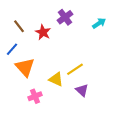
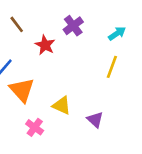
brown line: (19, 26) -> (17, 24), moved
yellow line: (75, 69) -> (112, 67), moved, turned -36
pink cross: (35, 96) -> (35, 127), turned -32

